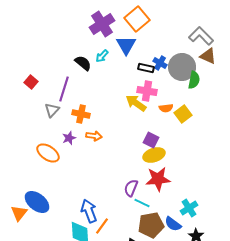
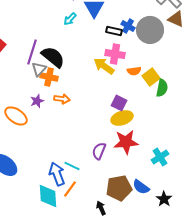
black semicircle: (83, 63) -> (53, 57), moved, size x1.4
green semicircle: (194, 80) -> (162, 88), moved
gray triangle: (52, 110) -> (39, 69), moved
cyan line: (142, 203) -> (72, 166), moved
cyan cross: (189, 208) -> (160, 157), moved

